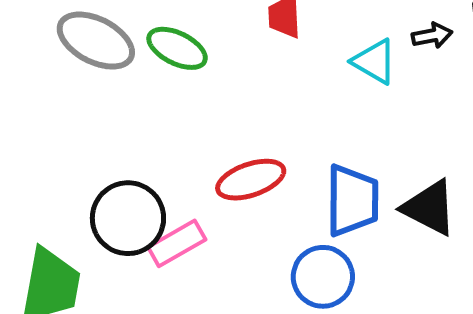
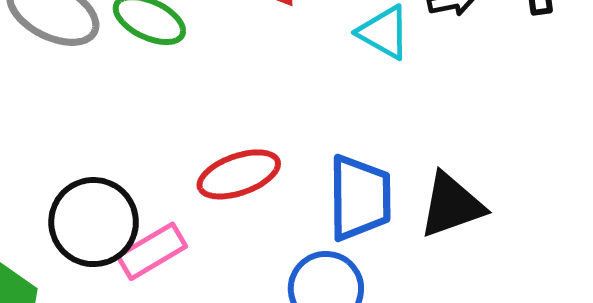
black triangle: (429, 208) -> (452, 205), turned -46

